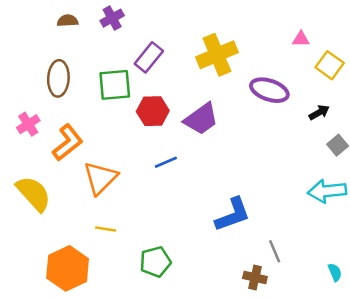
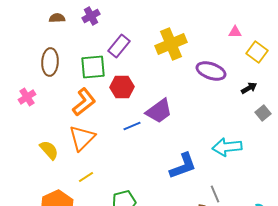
purple trapezoid: (201, 119) -> (159, 111), moved
orange L-shape: (68, 143) -> (84, 102), moved
cyan arrow: (327, 191) -> (227, 147), moved
yellow semicircle: (34, 194) -> (49, 150), moved, size x0.7
yellow line: (106, 229) -> (86, 177), turned -42

